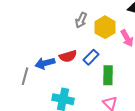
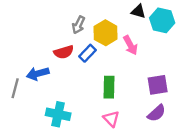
red semicircle: (68, 56) -> (64, 52), moved
blue rectangle: (91, 57) -> (88, 53), moved

